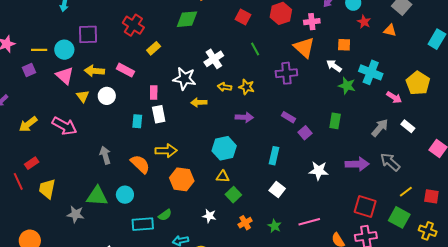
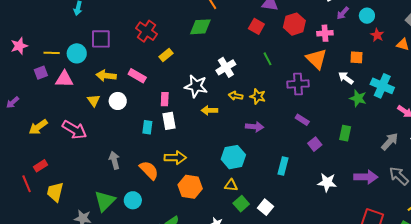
pink triangle: (65, 76) -> (64, 79), moved, turned -42
purple rectangle: (289, 117) -> (302, 120), moved
white square: (277, 190) -> (265, 207), moved
green triangle: (97, 196) -> (105, 201), turned -50

